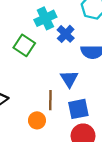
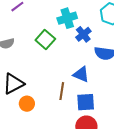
blue triangle: (69, 79) -> (81, 74), turned -42
orange circle: (37, 120) -> (27, 104), moved

